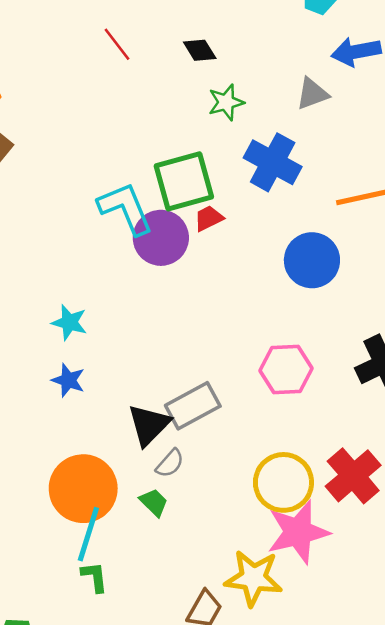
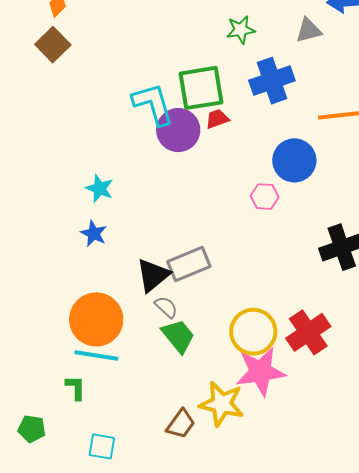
blue cross: (273, 162) -> (272, 81), turned 36
pink hexagon: (286, 369) -> (265, 197), moved, size x0.7
gray semicircle: (170, 463) -> (166, 307), turned -95
green trapezoid: (154, 502) -> (178, 336), moved, size x1.5
cyan line: (88, 534) -> (96, 355), turned 75
green L-shape: (95, 577) -> (76, 388), moved

